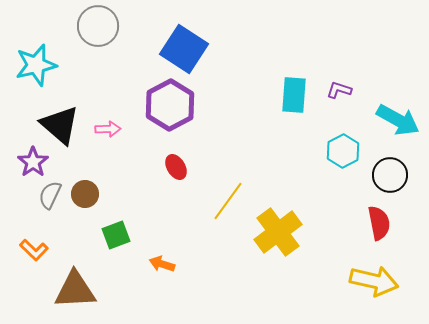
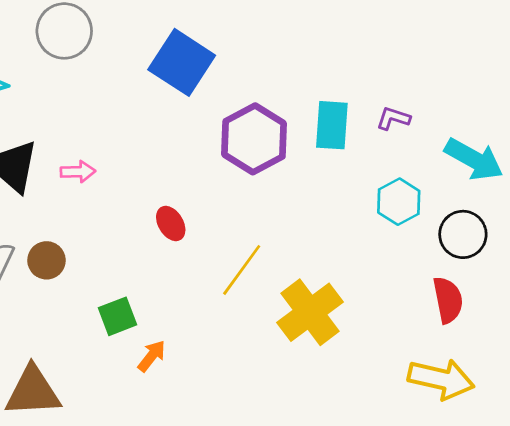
purple hexagon: (170, 105) -> (254, 139), moved
green square: (116, 235) -> (117, 316), moved
orange arrow: (162, 264) -> (152, 356), turned 110

